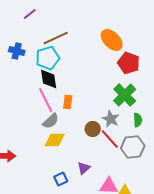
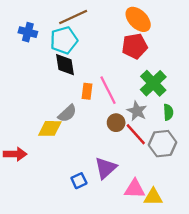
red pentagon: (129, 63) -> (135, 46), moved, turned -30
pink line: (46, 100) -> (108, 90), moved
yellow diamond: (55, 140) -> (50, 128), moved
purple triangle: (84, 168) -> (106, 168), size x1.5

